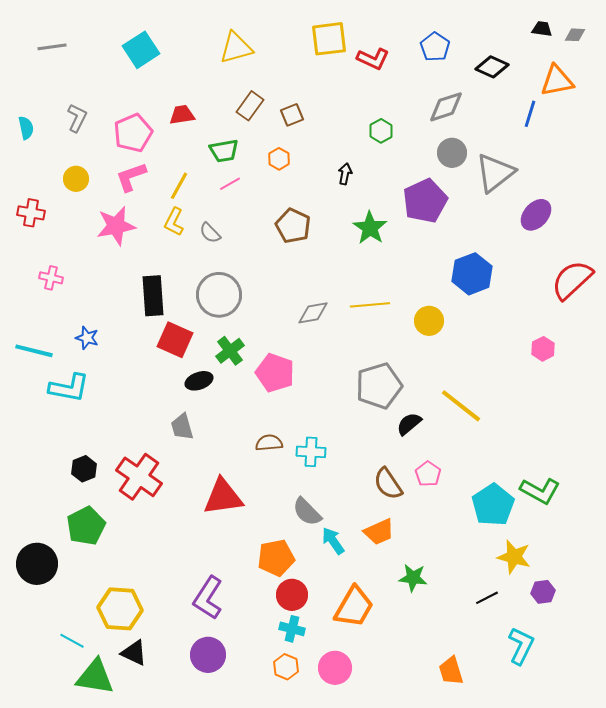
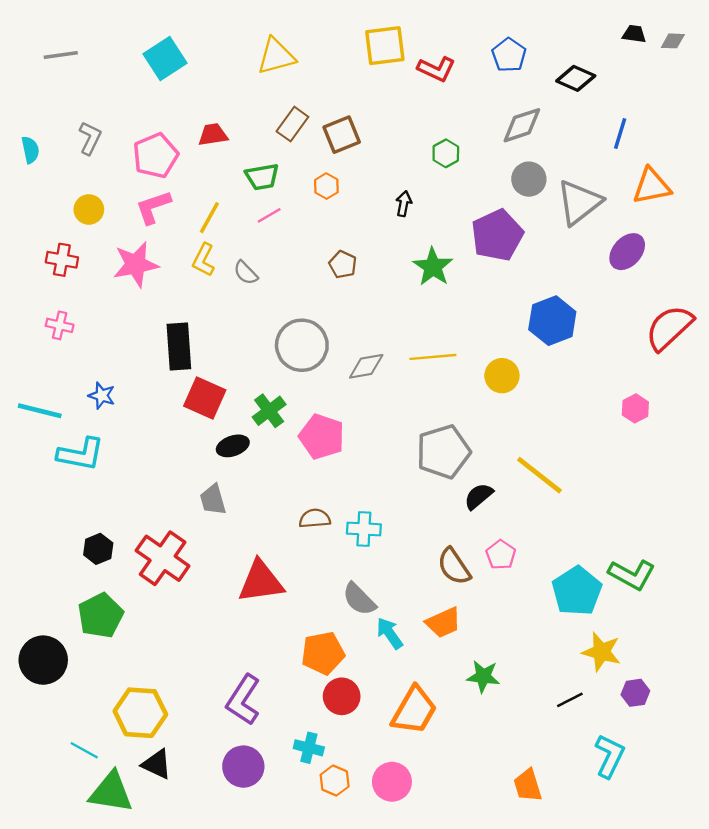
orange triangle: (557, 81) -> (652, 186), moved
brown square: (292, 115) -> (342, 135), size x1.4
red cross: (31, 213) -> (62, 260), moved
brown pentagon: (293, 226) -> (343, 264), size x0.7
gray circle: (219, 295) -> (302, 345), moved
cyan cross: (292, 629) -> (309, 748), moved

